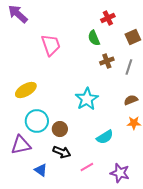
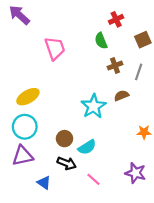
brown semicircle: (131, 100) -> (121, 96), moved
cyan circle: (37, 121) -> (25, 127), moved
cyan semicircle: (105, 137) -> (87, 147), moved
pink line: (87, 167) -> (93, 179), turned 72
purple star: (120, 173) -> (135, 173), moved

